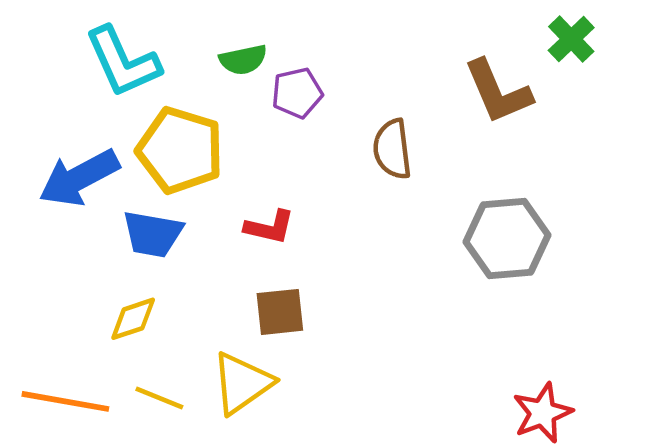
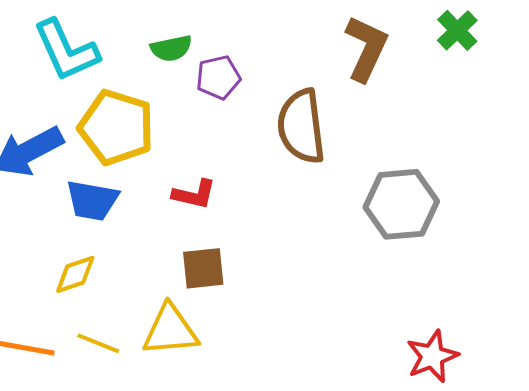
brown L-shape: (498, 92) -> (366, 48), moved, turned -132
brown semicircle: (392, 149) -> (301, 126), size x1.4
yellow triangle: (242, 383) -> (170, 330), turned 30

